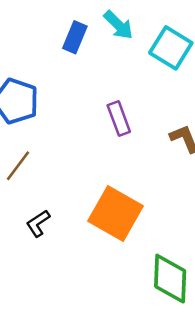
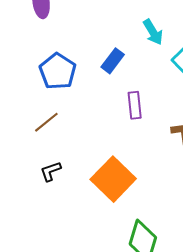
blue rectangle: (75, 37) -> (113, 61), moved

